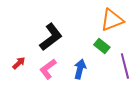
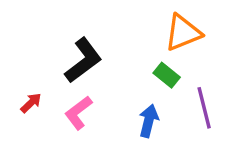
blue arrow: (80, 69) -> (149, 121), moved

